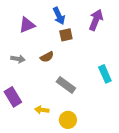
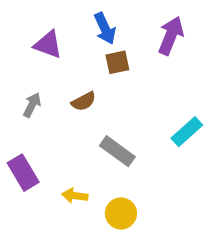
purple triangle: (27, 25) -> (48, 44), turned 42
gray arrow: (18, 59) -> (32, 105), turned -72
cyan rectangle: (105, 74) -> (187, 132), turned 72

